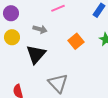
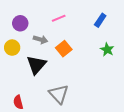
purple circle: (11, 13) -> (20, 23), moved
orange square: (76, 41) -> (64, 49), moved

